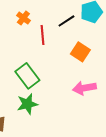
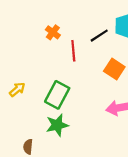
green rectangle: (27, 76) -> (57, 95), turned 65

